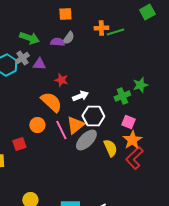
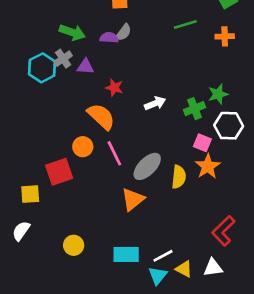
orange cross: (101, 28) -> (225, 36), moved
white arrow: (80, 96) -> (155, 103), moved
white hexagon: (93, 116) -> (229, 126), moved
orange triangle: (75, 125) -> (133, 199), moved
red square: (19, 144) -> (59, 172), size x1.5
yellow semicircle: (110, 148) -> (179, 177), turned 30
red L-shape: (134, 158) -> (223, 231), moved

